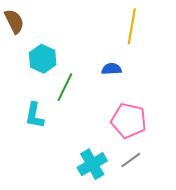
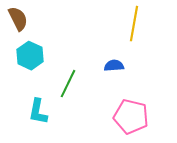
cyan hexagon: (43, 59) -> (30, 56), moved

